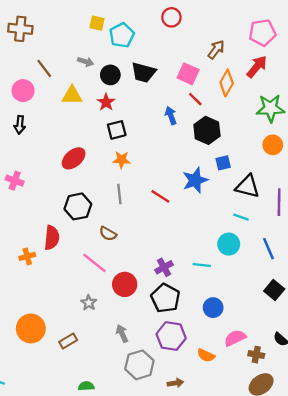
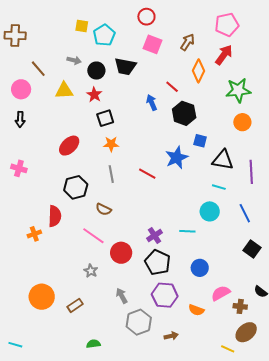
pink square: (188, 74) -> (153, 44), moved
blue square: (223, 163) -> (200, 141), turned 32

